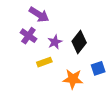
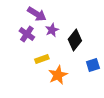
purple star: (55, 42) -> (52, 30), moved
orange star: (73, 79) -> (58, 75), moved, turned -30

